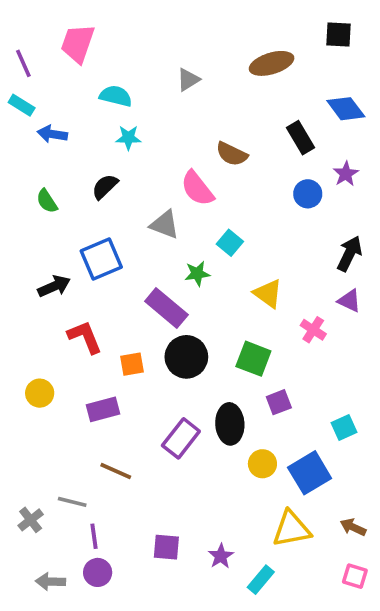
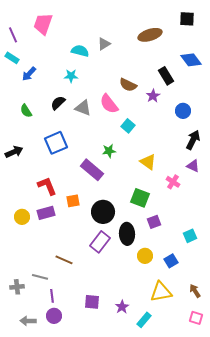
cyan semicircle: (116, 96) -> (80, 51), moved
blue arrow: (52, 134) -> (29, 74), turned -56
purple star: (346, 174) -> (153, 96), moved
blue circle: (308, 194) -> (183, 111), moved
gray triangle: (165, 225) -> (83, 108), moved
cyan square: (230, 243) -> (128, 126), moved
black arrow: (54, 286) -> (14, 152), moved
black circle: (186, 357) -> (103, 212), moved
purple rectangle: (103, 409) -> (46, 213), moved
blue square: (310, 473) -> (171, 261), size x0.6
gray cross: (31, 520) -> (17, 287), turned 32
brown arrow: (353, 527) -> (195, 291), turned 32

